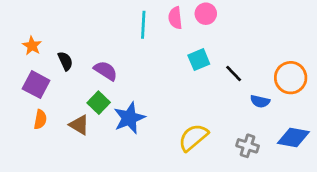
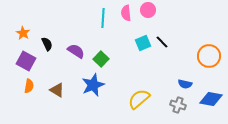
black line: (234, 73) -> (162, 42), moved
blue semicircle: (260, 101) -> (185, 84), moved
green square: (99, 103) -> (101, 59), moved

